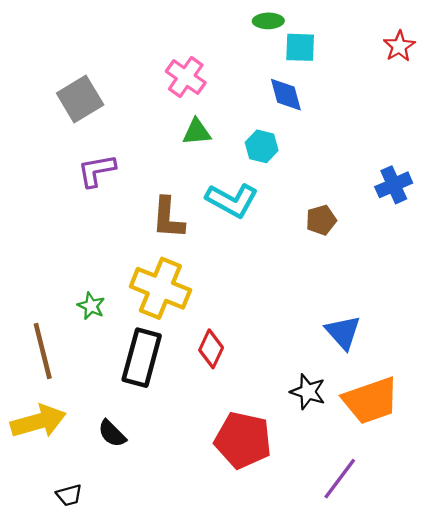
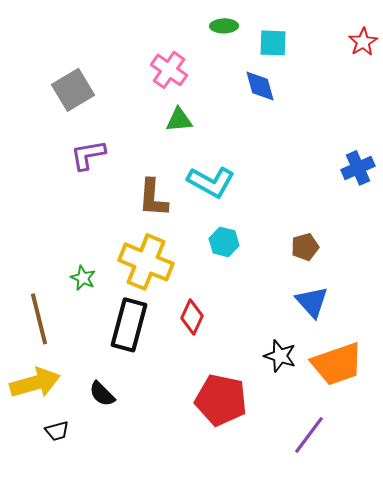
green ellipse: (268, 21) -> (224, 26), moved
cyan hexagon: (262, 146) -> (224, 242), moved
brown pentagon: (321, 220) -> (305, 247), moved
black trapezoid: (69, 495) -> (57, 431), moved

